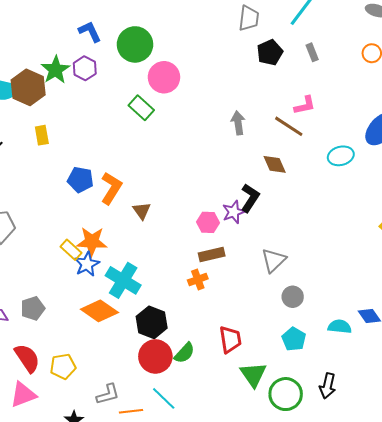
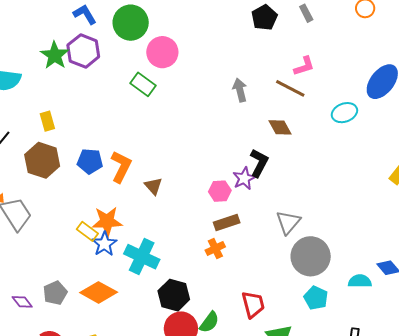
purple hexagon: (85, 68) -> (83, 51), size x1.4
brown hexagon: (28, 87) -> (42, 160), moved
gray circle: (293, 297) -> (311, 256), size x1.8
orange diamond: (99, 311) -> (99, 292), moved

